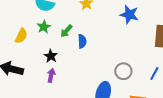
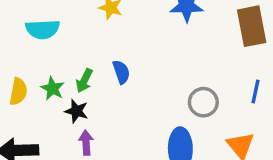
green star: (44, 27) -> (53, 88), moved
green arrow: (66, 31) -> (84, 81), moved

